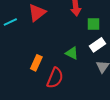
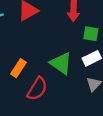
green triangle: (72, 53) -> (61, 63), size x1.5

